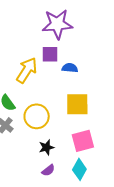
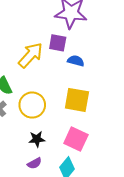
pink square: (83, 141) -> (76, 139), turned 30

